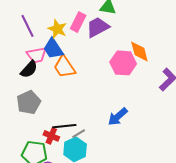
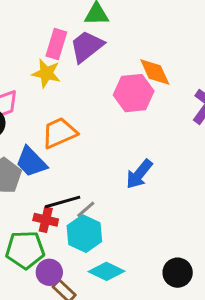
yellow star: (57, 29) -> (46, 73), moved
blue trapezoid: (53, 49) -> (31, 162), moved
orange trapezoid: (64, 67) -> (59, 133), moved, turned 110

